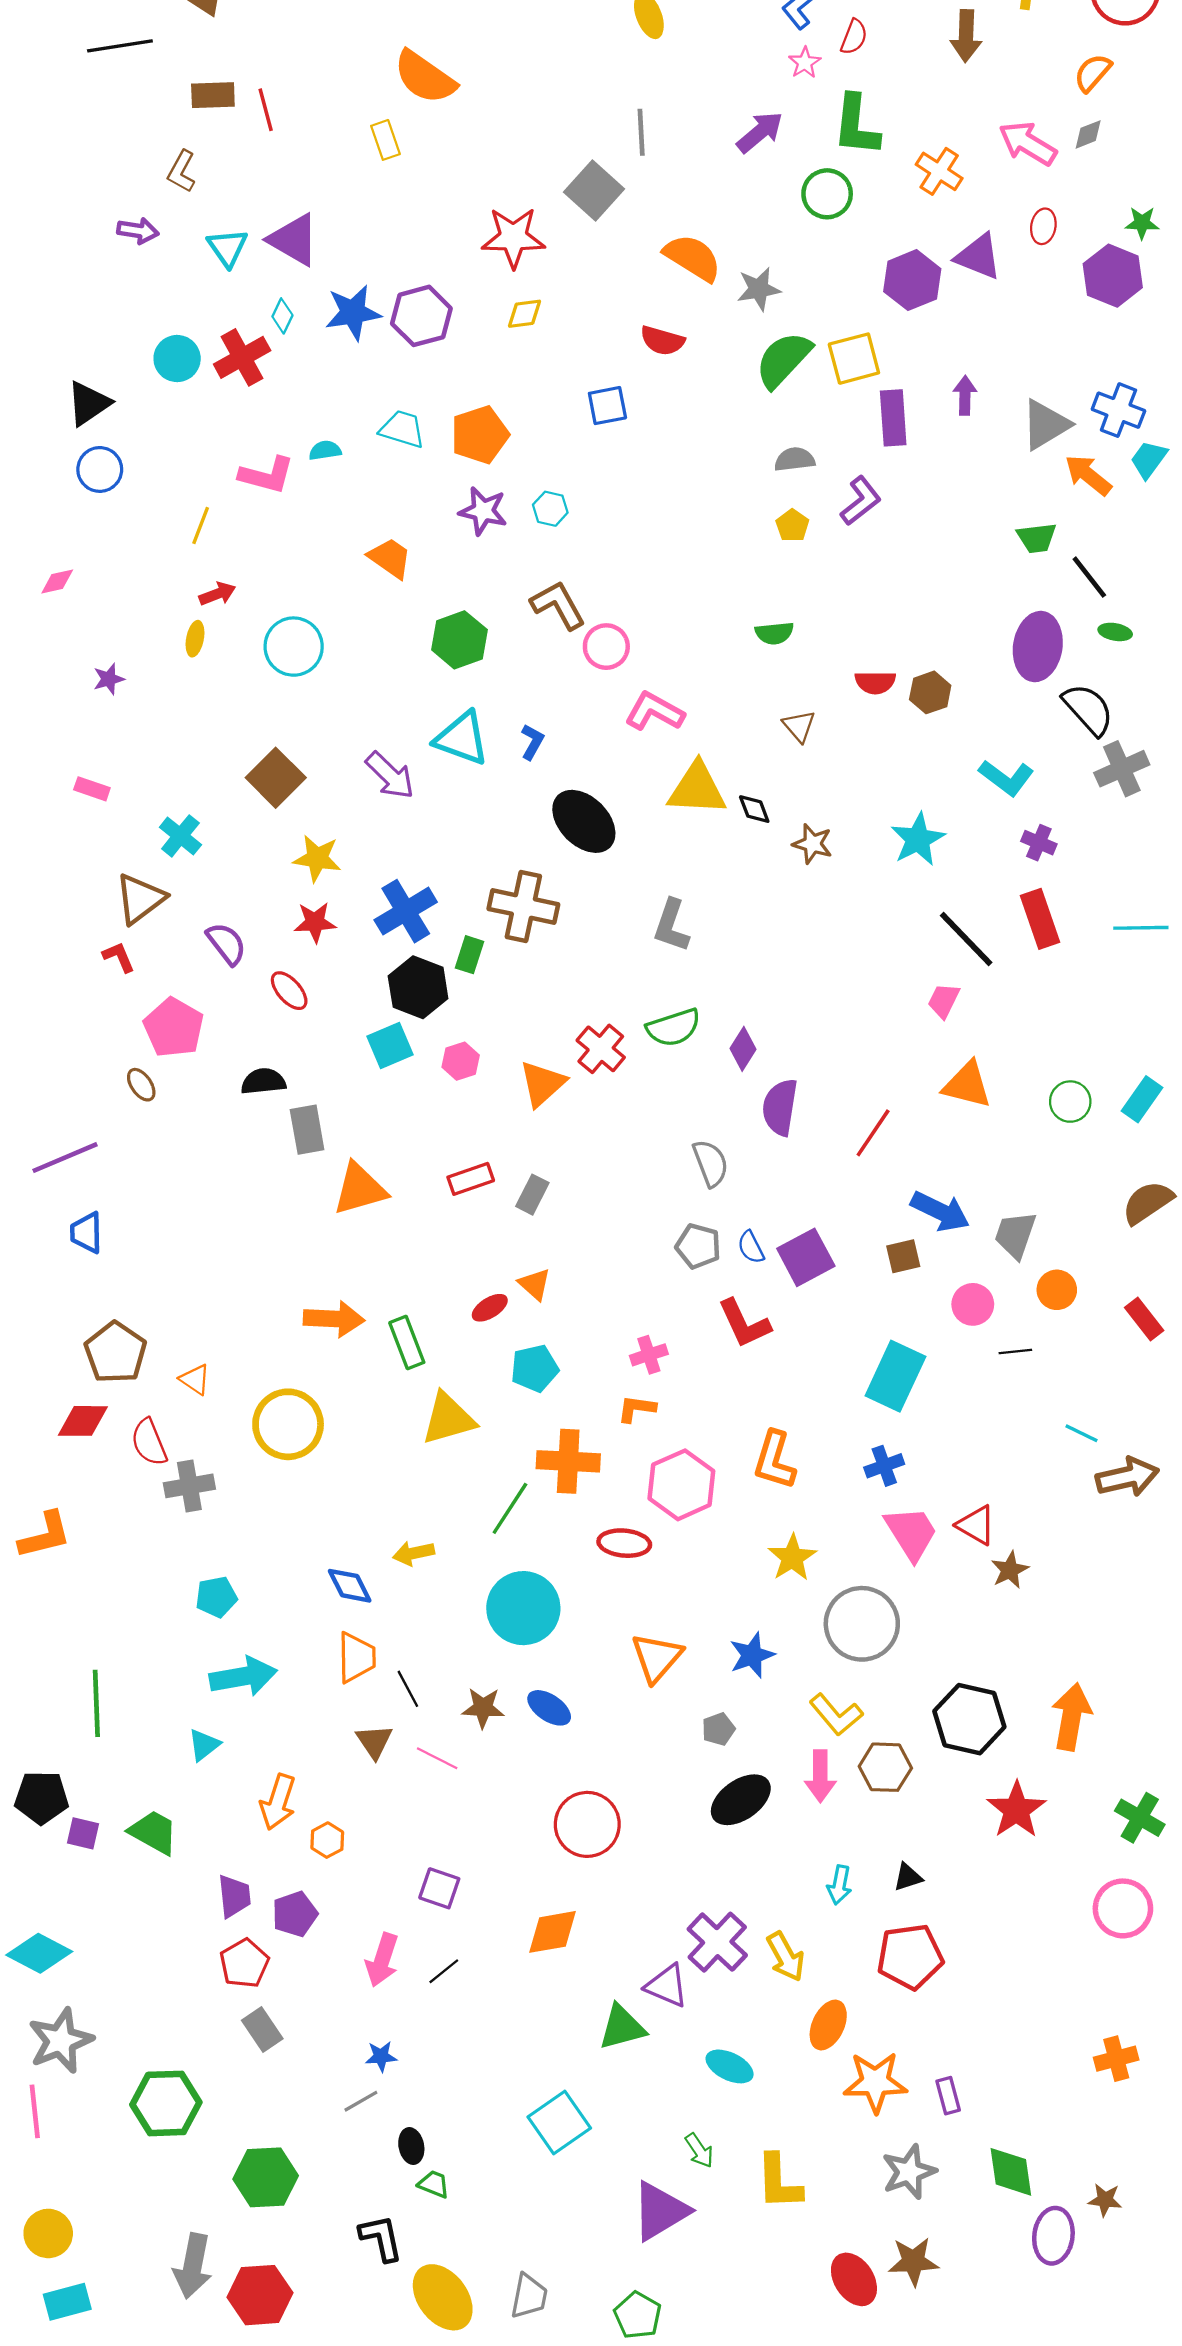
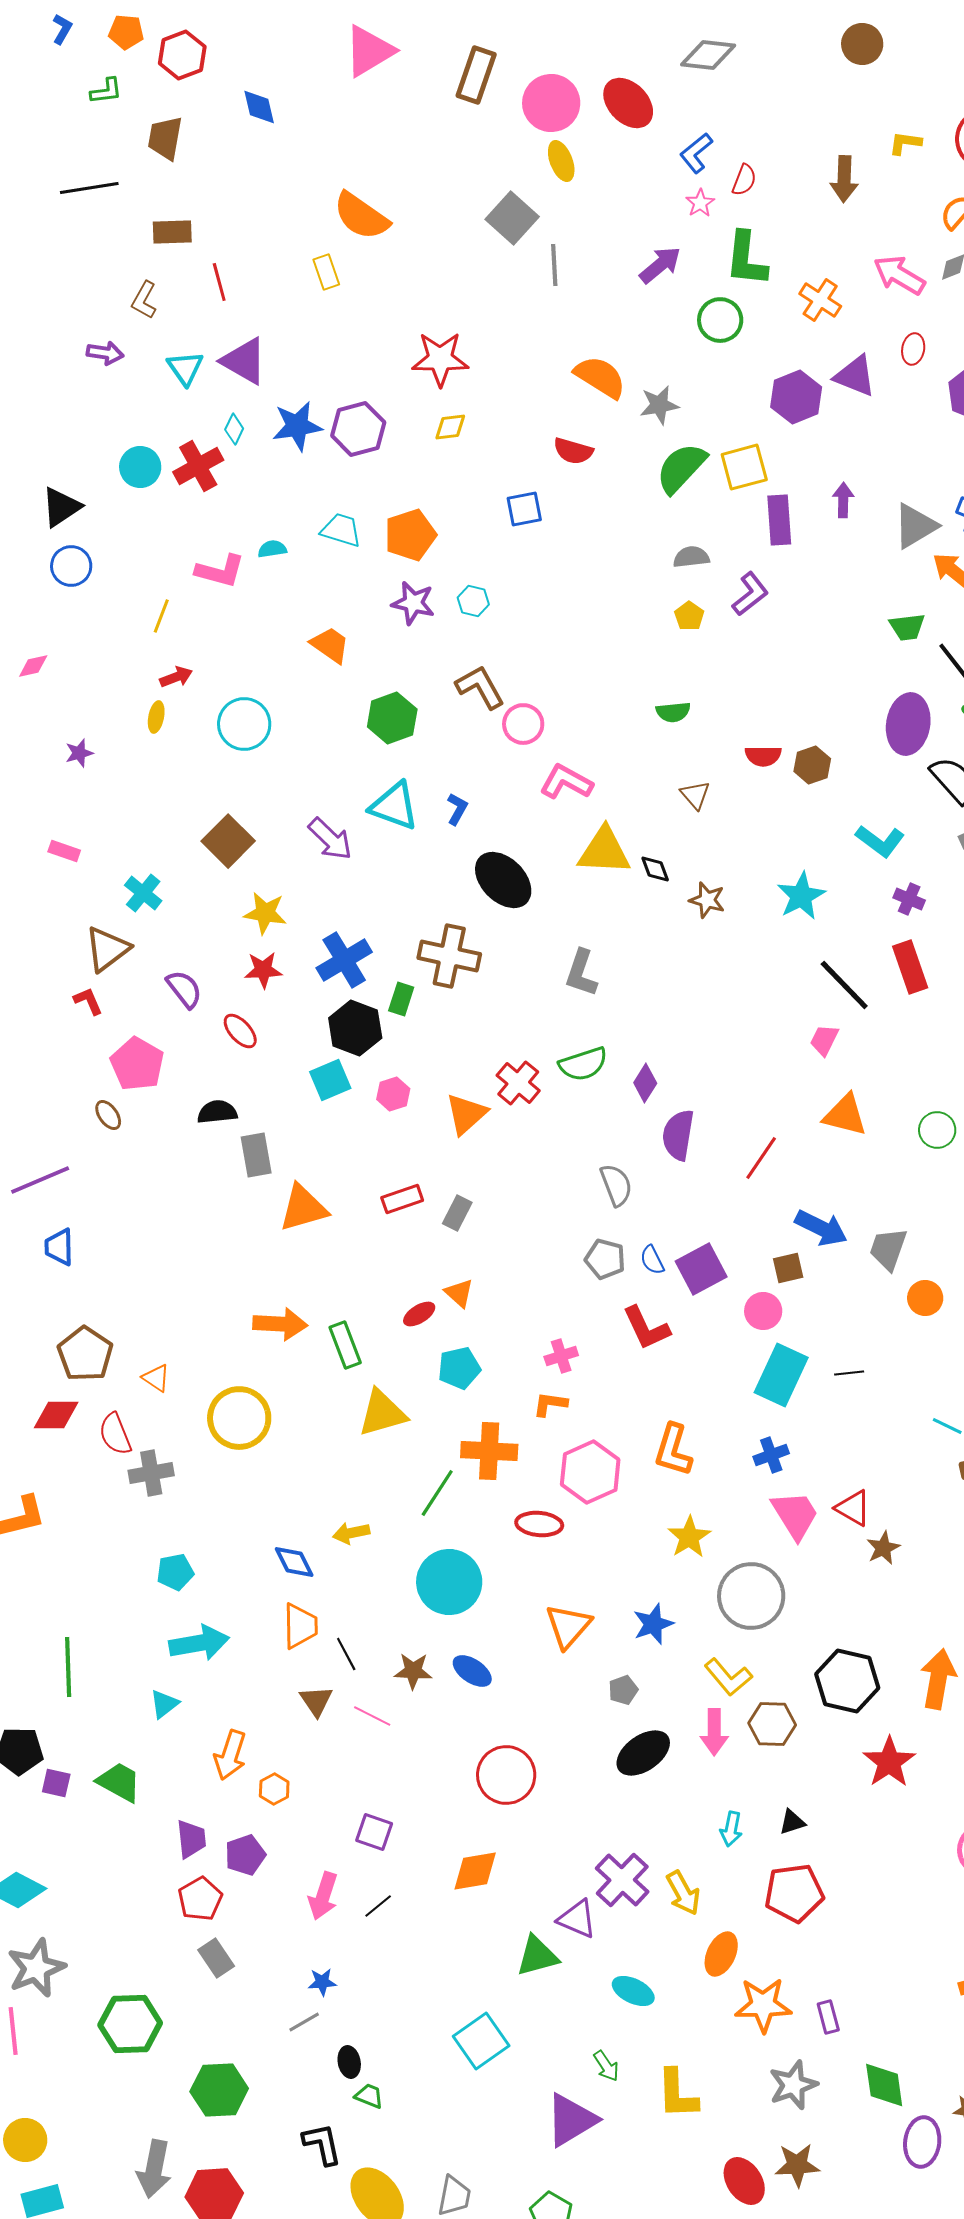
red line: (266, 110) -> (219, 282), moved
gray square: (594, 190) -> (512, 218), moved
pink circle: (973, 1304) -> (763, 1311), moved
black line: (1015, 1351) -> (849, 1373), moved

